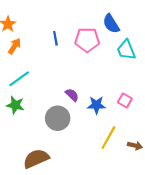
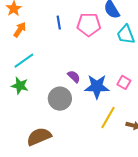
blue star: (96, 105) -> (97, 87), size x1.4

